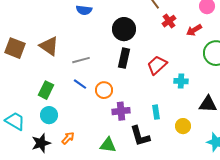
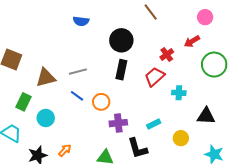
red cross: (169, 21) -> (167, 54), moved
brown triangle: (49, 46) -> (46, 78), moved, turned -50
green rectangle: (46, 90) -> (24, 102), moved
cyan rectangle: (156, 112) -> (154, 124), turned 72
cyan circle: (49, 115) -> (46, 118), moved

